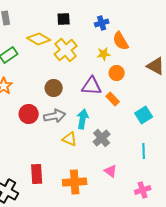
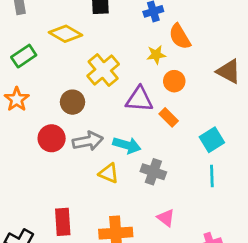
yellow cross: (66, 50) -> (103, 70), moved
brown circle: (54, 88) -> (72, 102), moved
cyan arrow: (83, 119) -> (127, 145), turned 96
gray cross: (102, 138) -> (153, 172), turned -30
cyan line: (144, 151) -> (212, 176), moved

